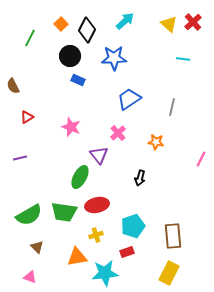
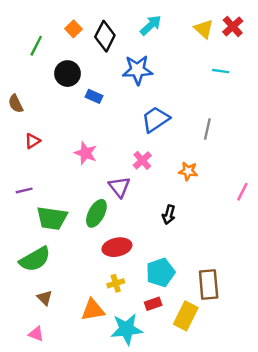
black circle: (70, 56) -> (68, 74), moved
green trapezoid: (64, 212) -> (52, 218), moved
yellow rectangle: (169, 273) -> (186, 316), moved

